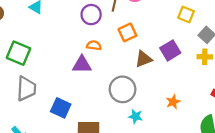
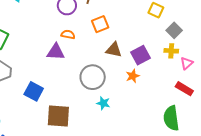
purple square: (170, 50) -> (141, 55), moved
brown triangle: (144, 59) -> (114, 50), turned 30
orange star: (173, 102) -> (133, 76), moved

